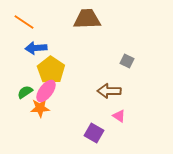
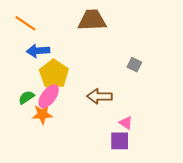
brown arrow: (109, 91) -> (99, 96), moved
purple square: (94, 133) -> (120, 141), moved, turned -30

